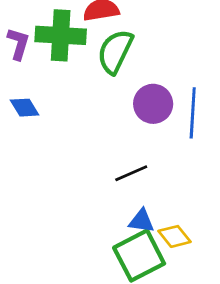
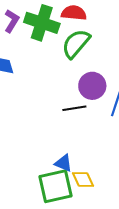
black line: (131, 173) -> (74, 108), moved

